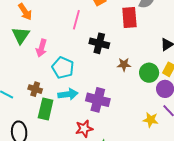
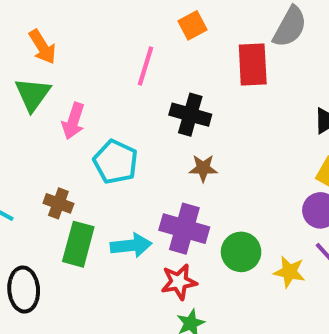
brown star: (124, 65) -> (203, 168), moved
green circle: (149, 73) -> (241, 252), moved
cyan arrow: (68, 94) -> (131, 246), moved
red star: (84, 129) -> (179, 282), moved

